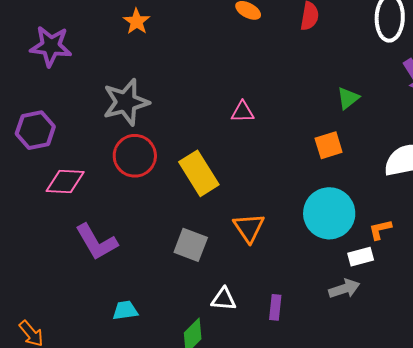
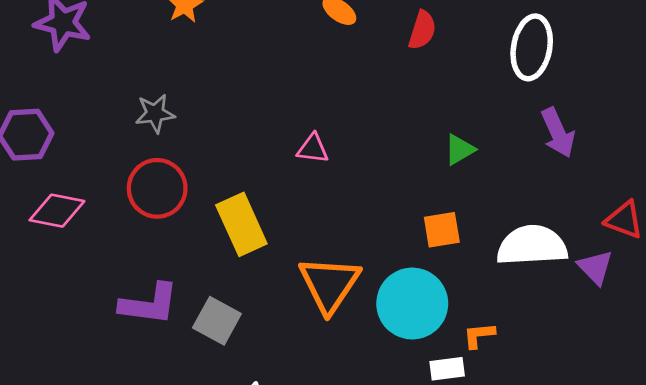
gray star: (126, 102) -> (155, 113), size x0.6
orange square: (329, 145) -> (442, 230), moved
orange triangle: (249, 228) -> (329, 284), moved, size x1.4
purple L-shape: (96, 242) -> (149, 304), moved, turned -60

